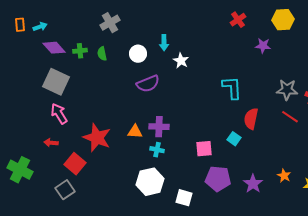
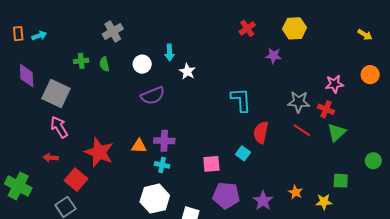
purple diamond: (54, 48) -> (27, 76), moved, turned 40

